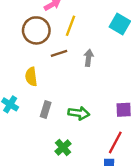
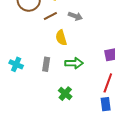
gray arrow: (89, 58) -> (75, 16), turned 112
yellow semicircle: (31, 77) -> (61, 38), moved

